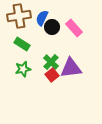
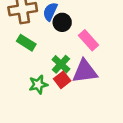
pink rectangle: (74, 28) -> (88, 40), moved
green star: (23, 69) -> (38, 85), moved

